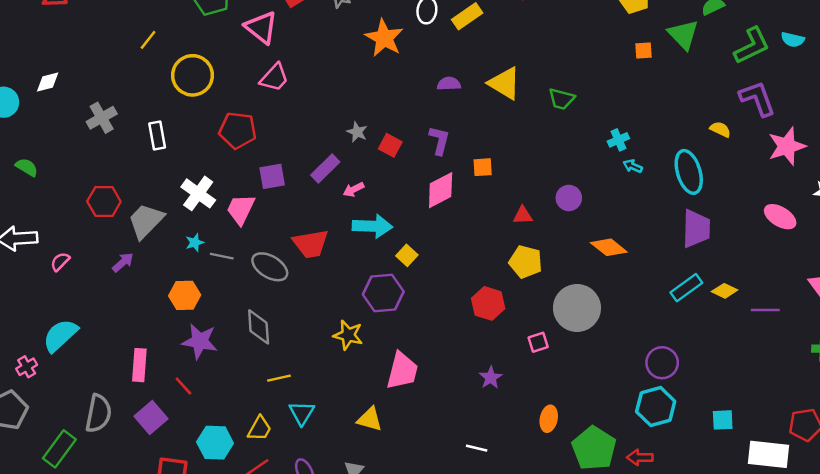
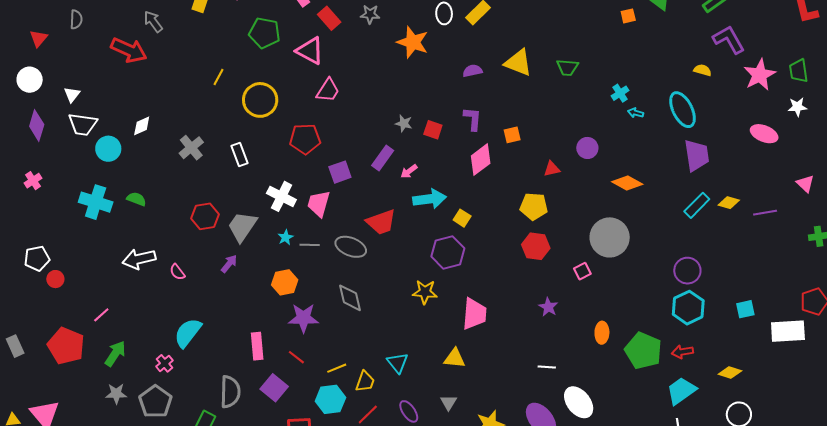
pink semicircle: (60, 262) -> (177, 272), turned -72
yellow pentagon: (526, 262) -> (534, 206), moved
yellow line: (279, 378) -> (337, 368), moved

